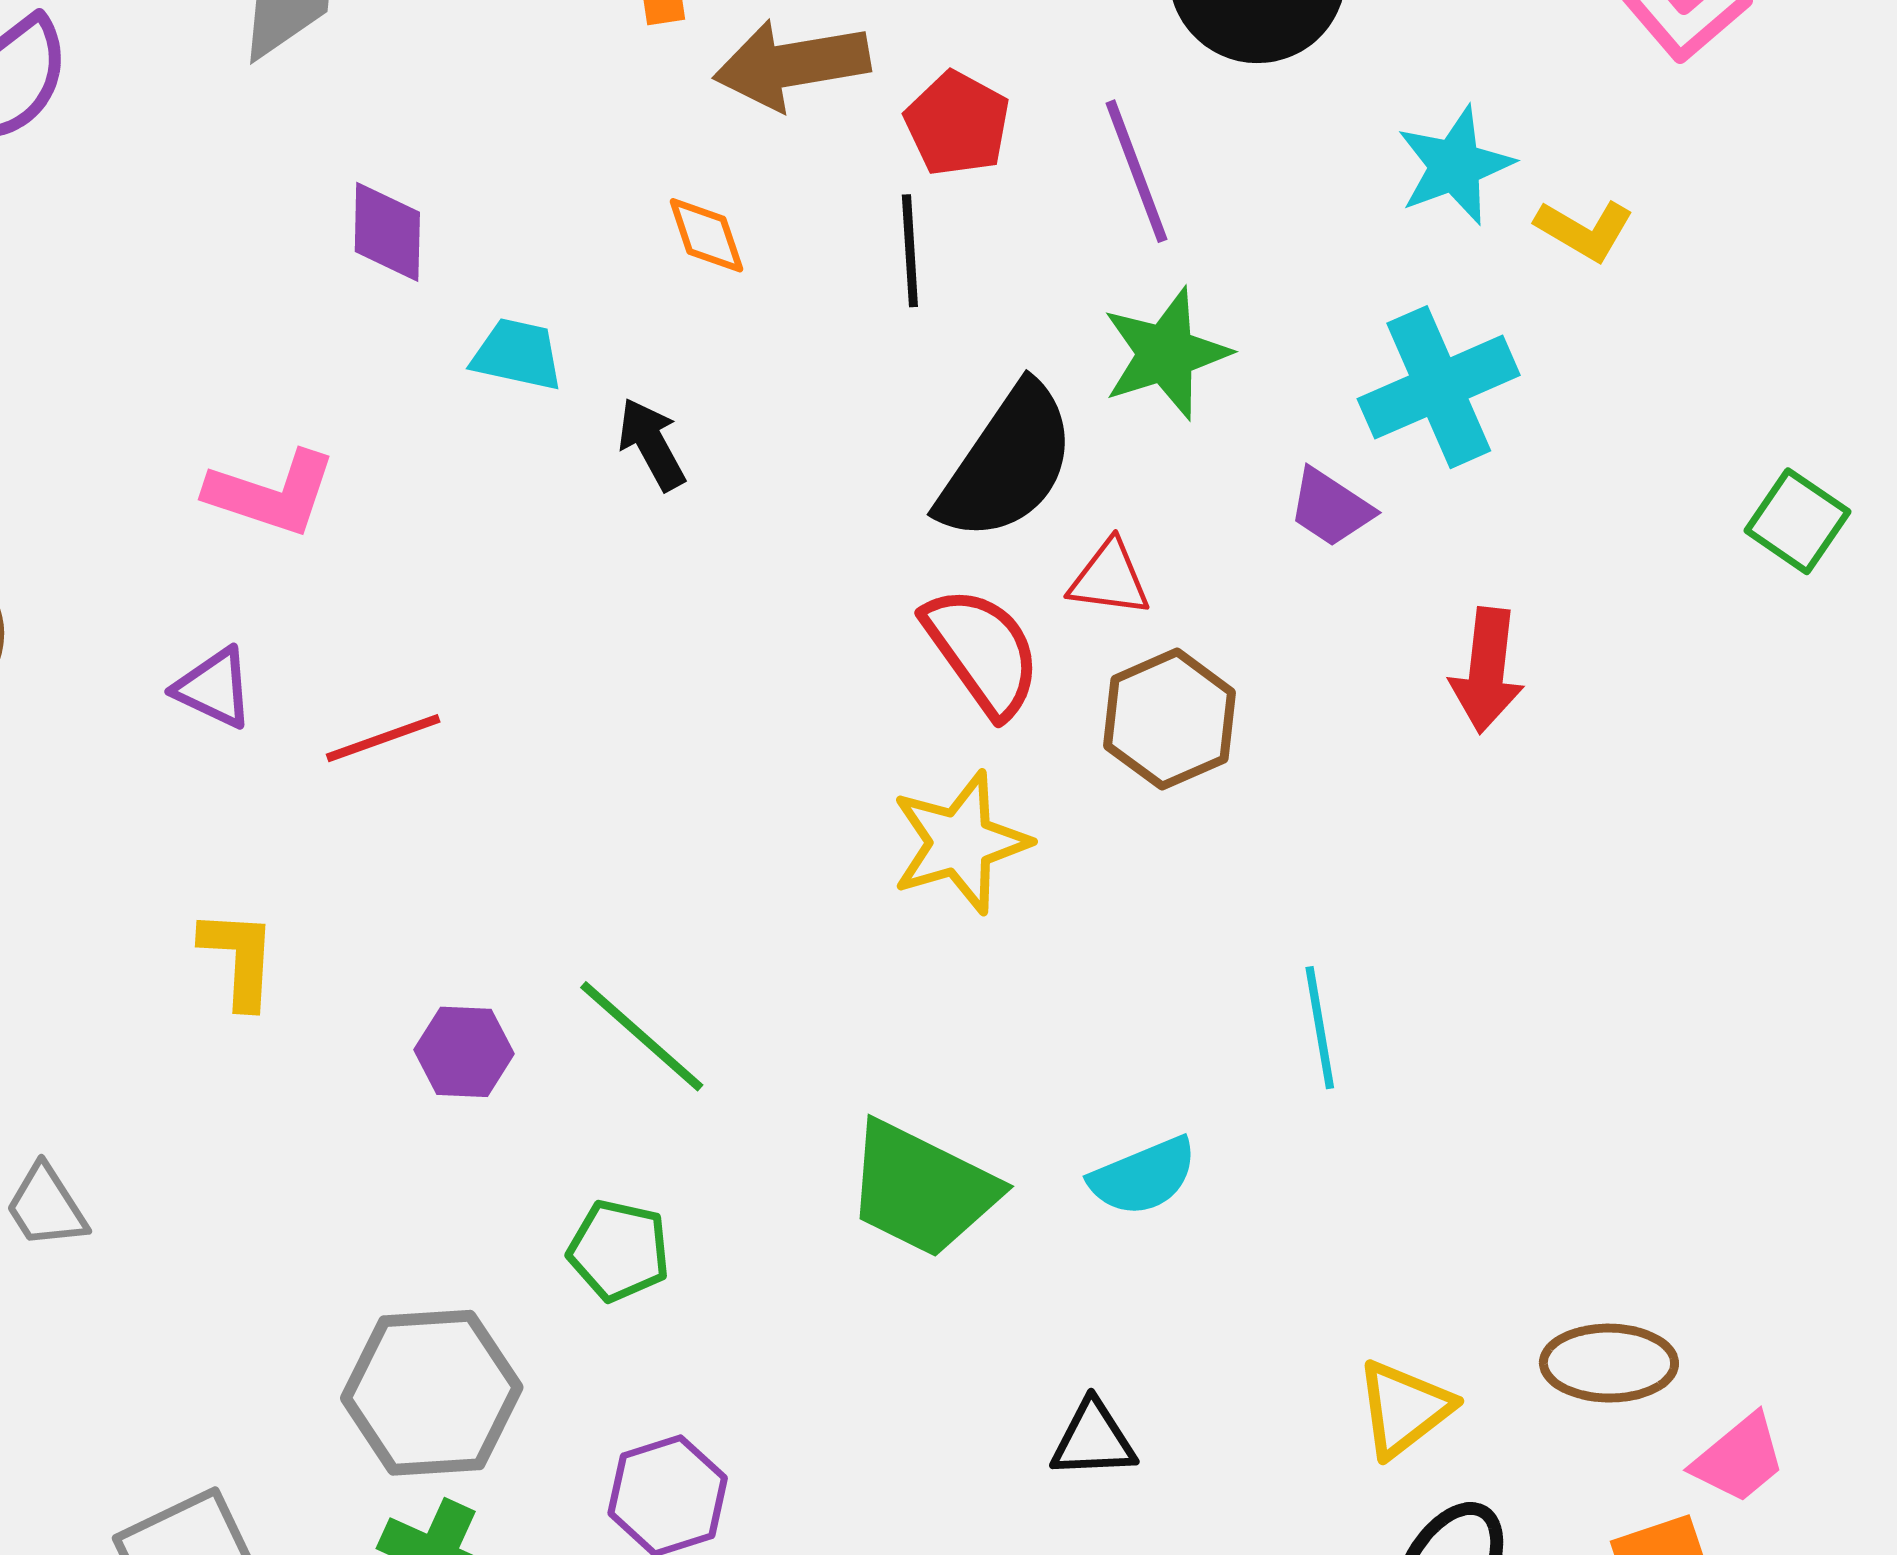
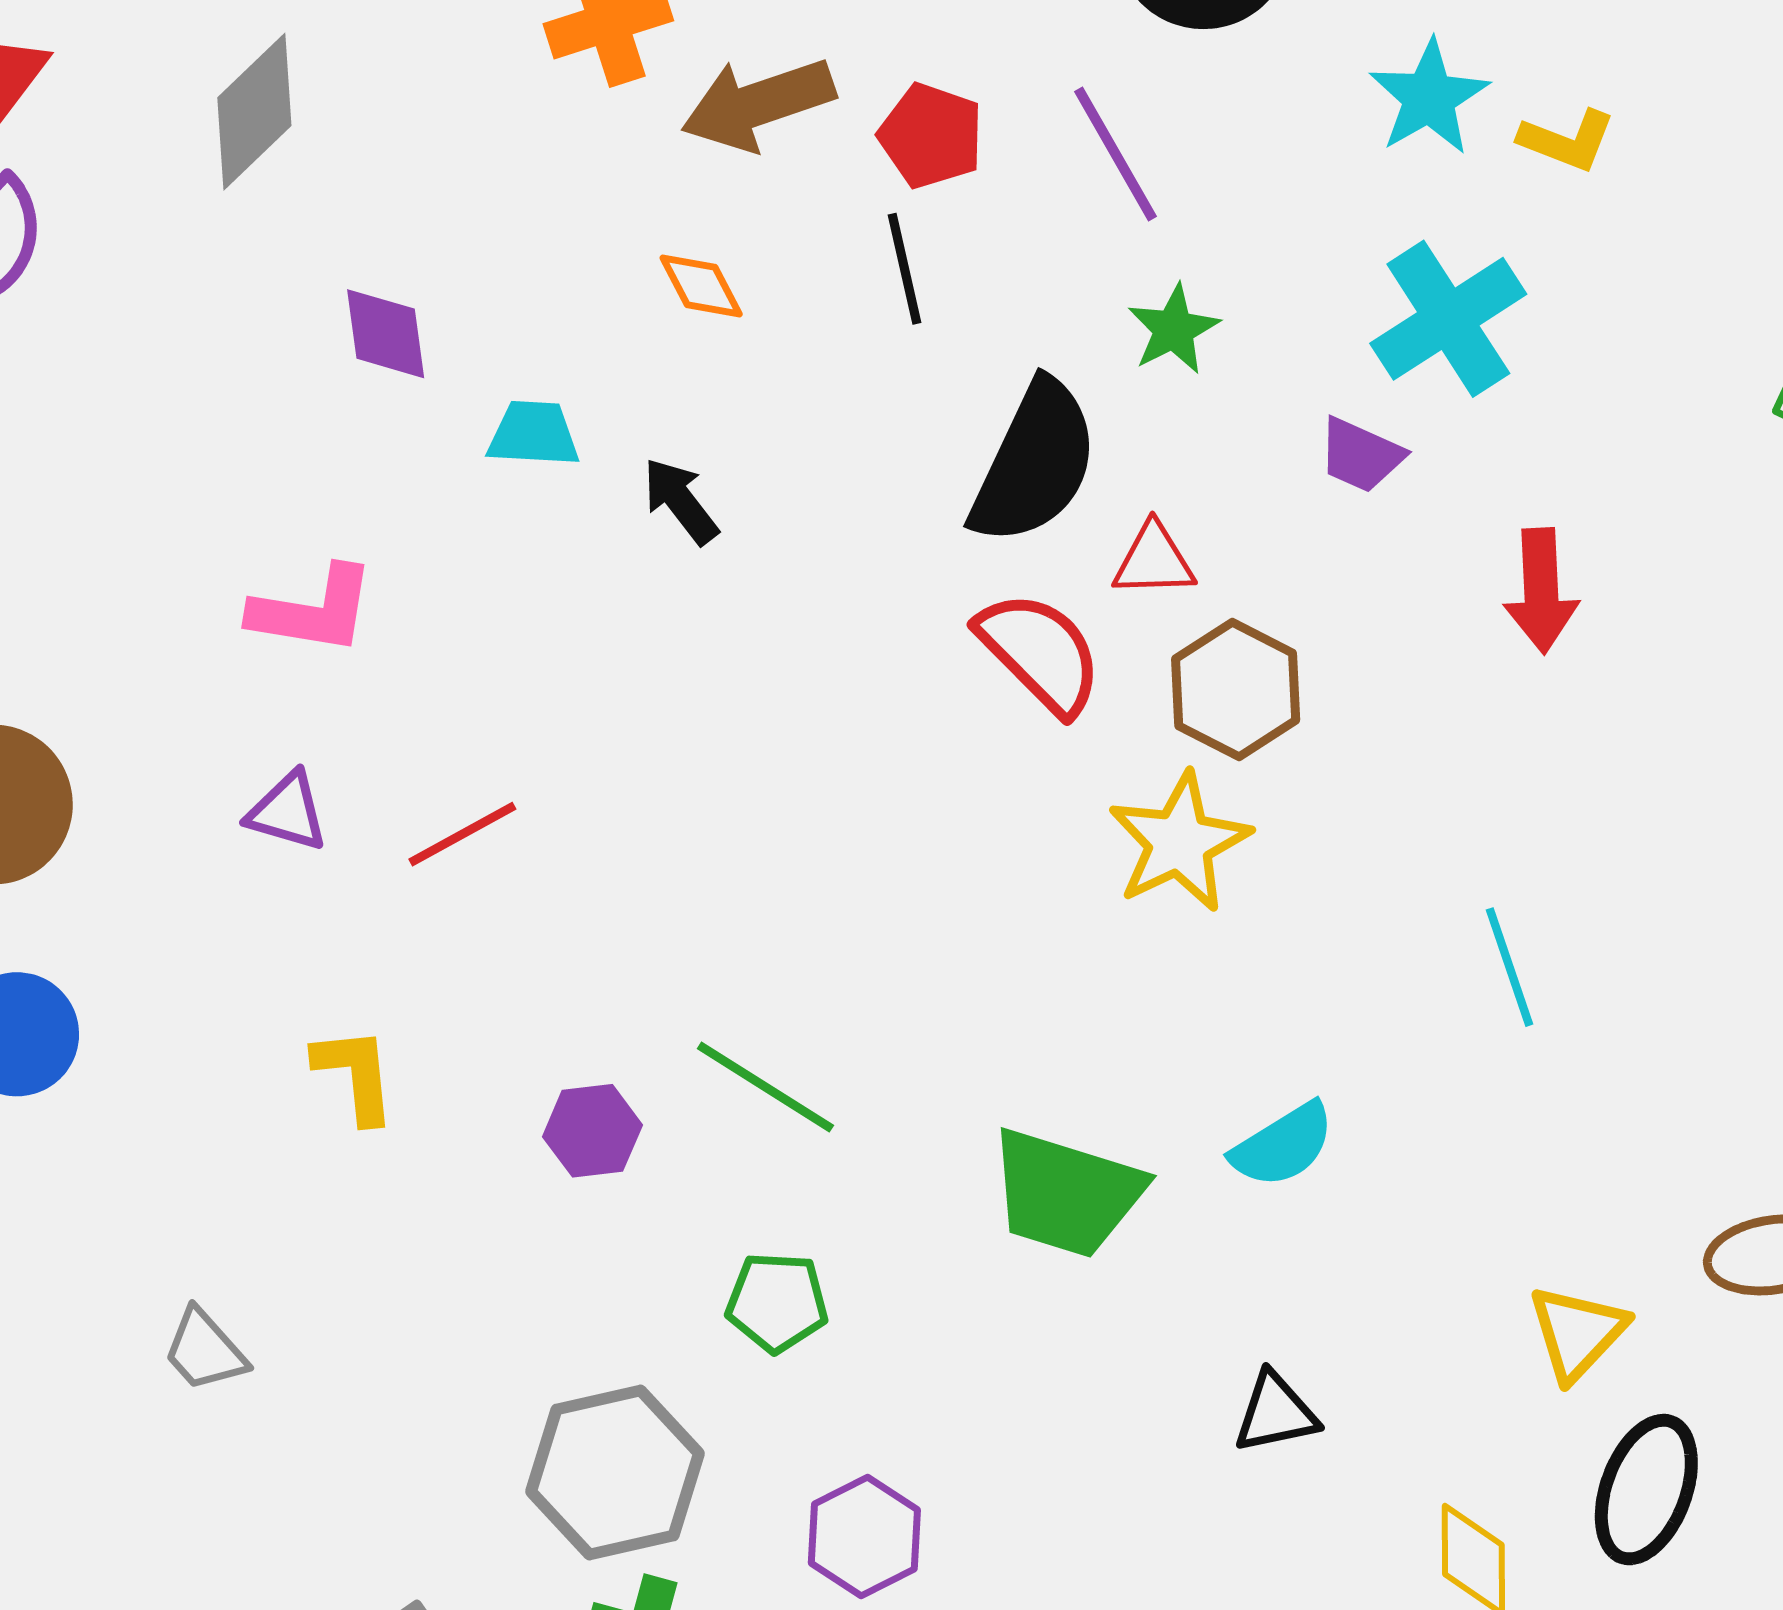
green star: (1166, 354) -> (1174, 329), size x0.7
yellow star: (960, 842) -> (1179, 842), moved
cyan line: (1320, 1028) -> (1509, 967), moved

